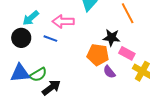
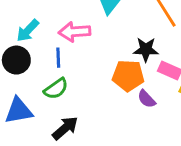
blue line: (50, 39) -> (58, 58), turned 72
green semicircle: (38, 75) -> (56, 89), moved

